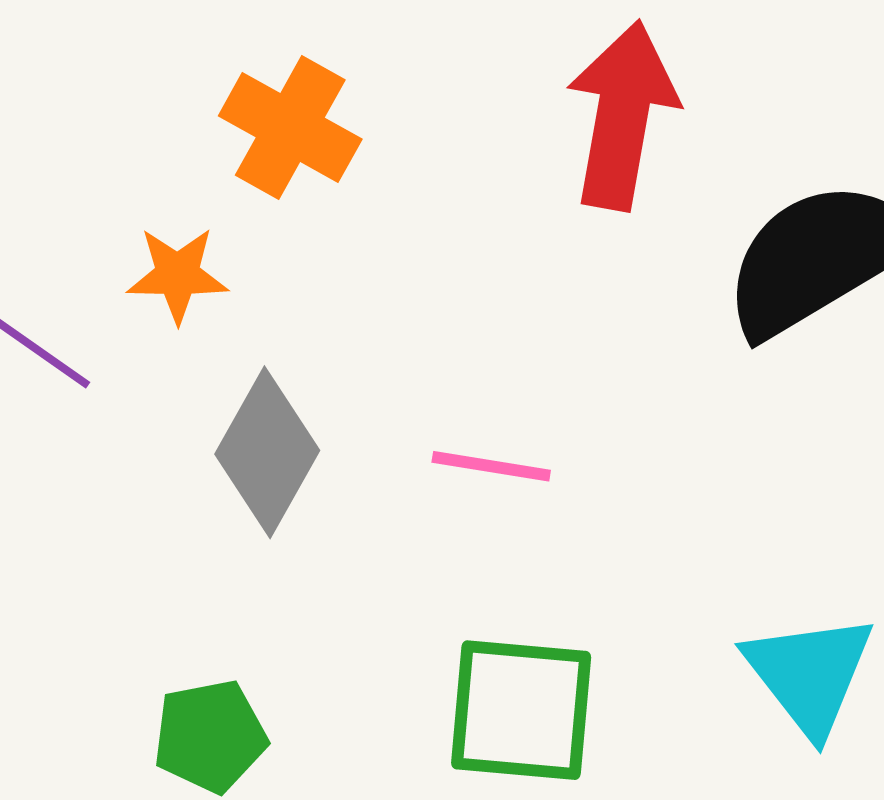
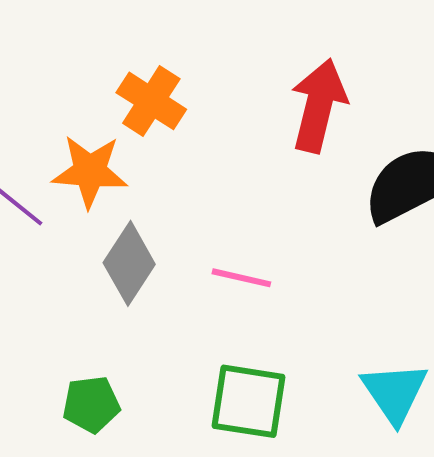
orange star: (177, 275) -> (90, 171), size x1.5

